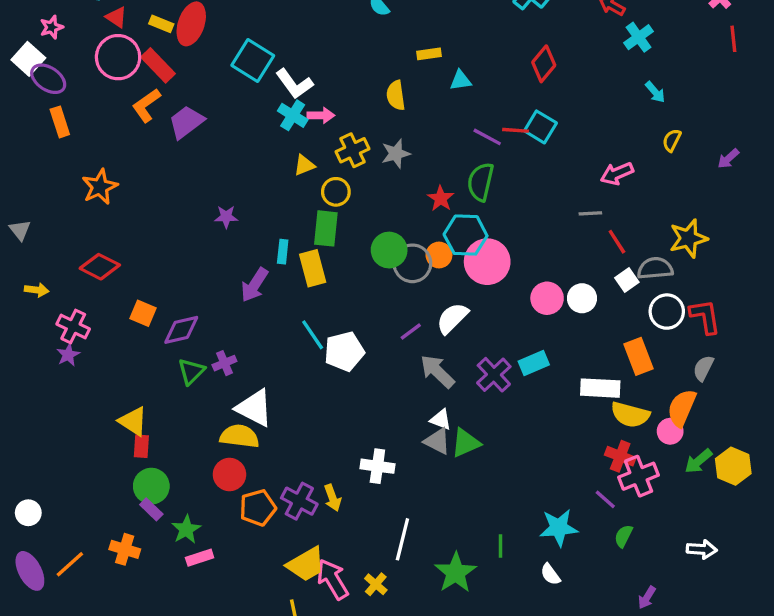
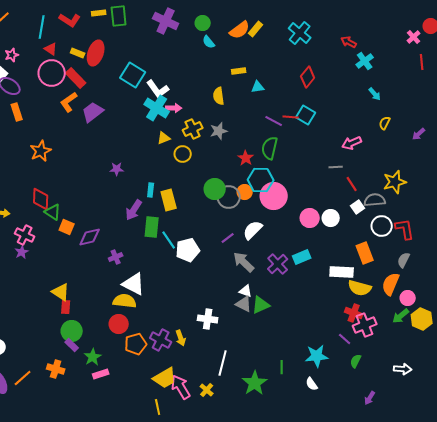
cyan cross: (293, 115) -> (157, 108), size x1.4
green rectangle: (326, 228) -> (152, 227), moved
red diamond: (100, 267) -> (41, 199), turned 65
green triangle: (191, 371) -> (53, 212), moved, turned -42
pink circle: (670, 431) -> (408, 298), moved

